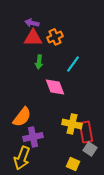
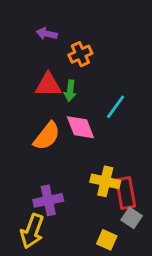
red triangle: (33, 38) -> (48, 85), moved
green arrow: (39, 62) -> (70, 91), moved
cyan line: (73, 64) -> (115, 107), moved
orange semicircle: (22, 117) -> (47, 136), moved

